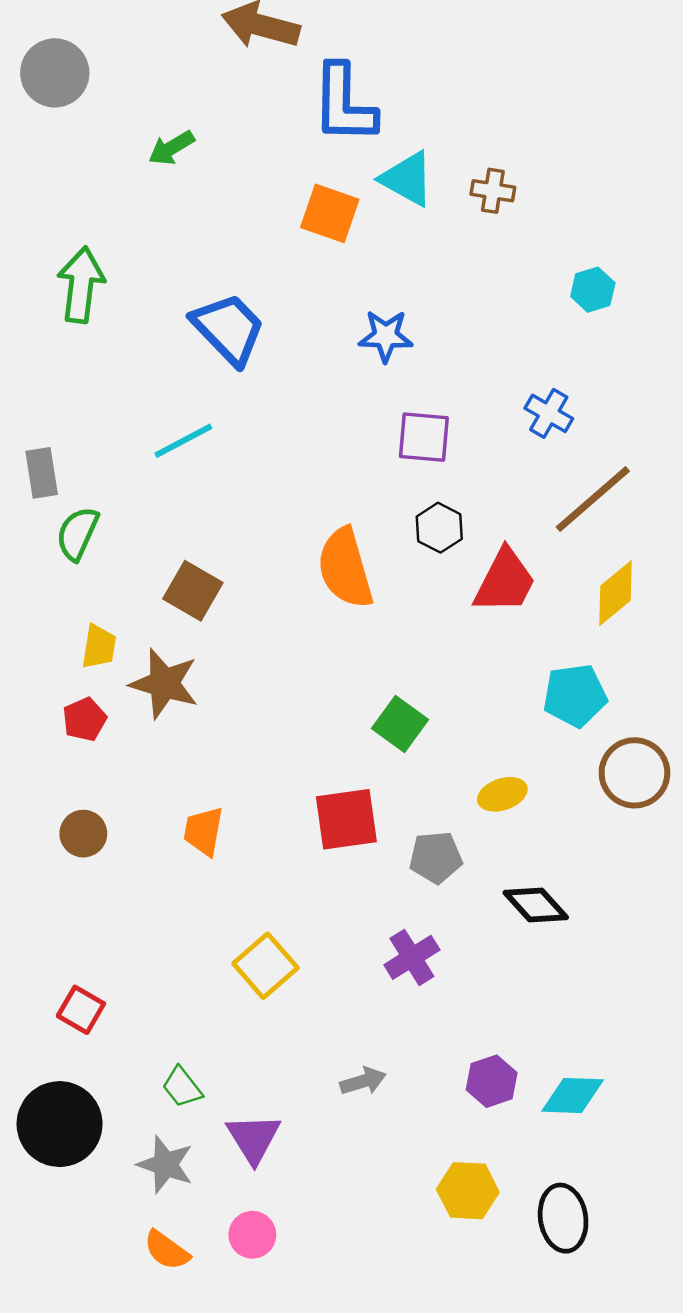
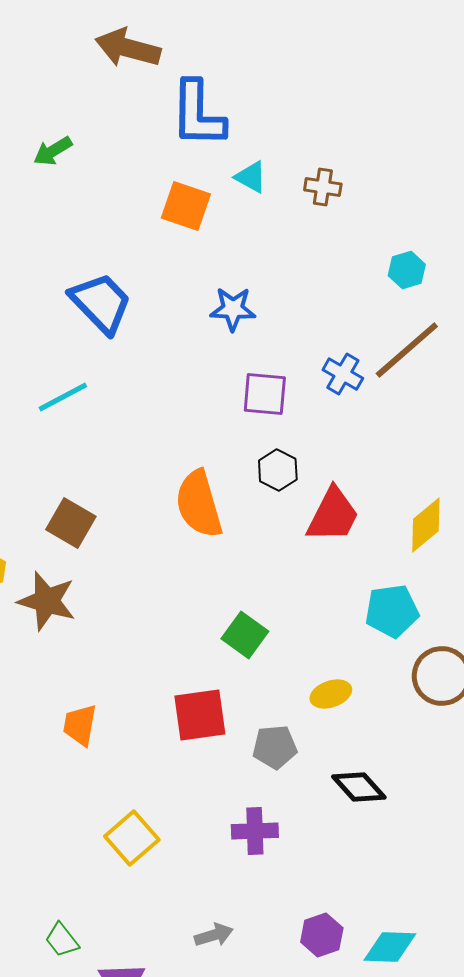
cyan triangle: (407, 179) -> (251, 177), size x0.7
blue cross: (549, 413) -> (343, 374), moved
brown line: (593, 499) -> (407, 350), moved
purple cross: (412, 957) -> (255, 831), turned 30

